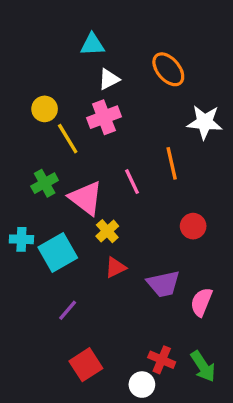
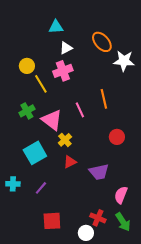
white star: (205, 122) -> (124, 61), moved
cyan cross: (21, 239) -> (13, 184), moved
pink semicircle: (201, 302) -> (121, 195), moved
red square: (86, 365) -> (52, 221), turned 30

